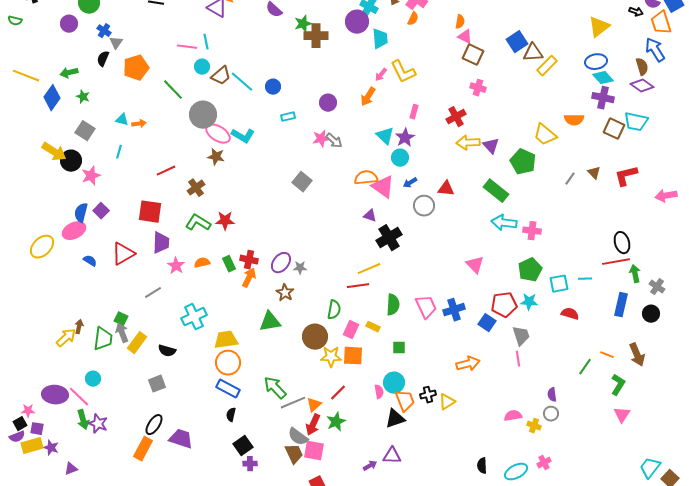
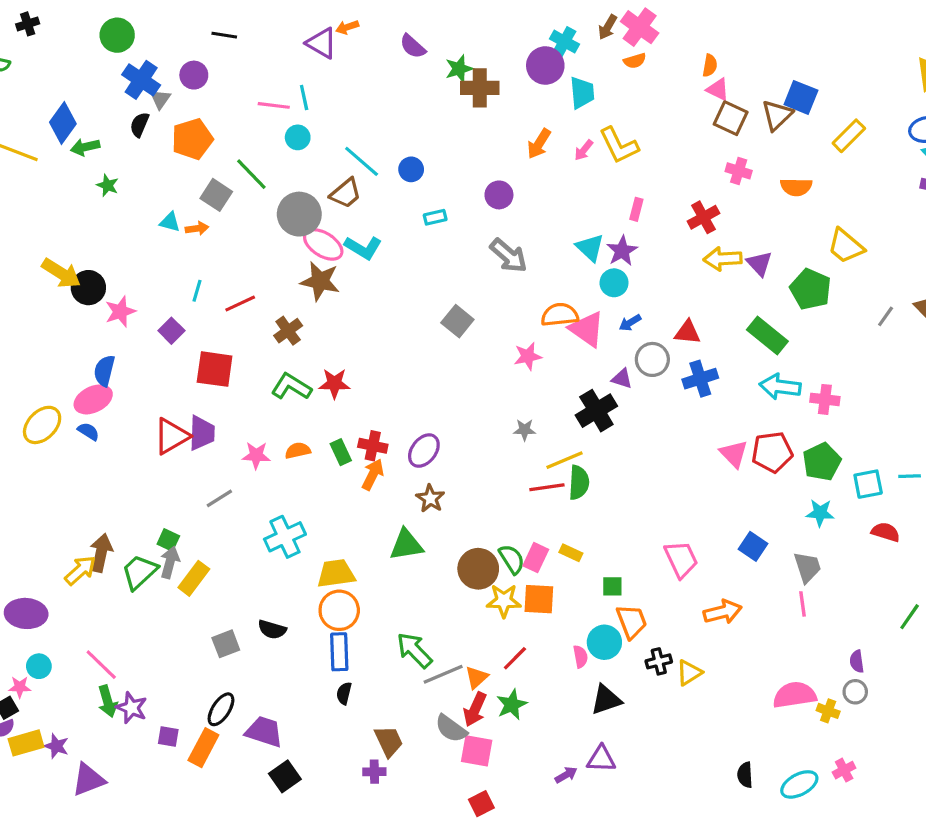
orange semicircle: (413, 19) -> (635, 61), turned 48
purple circle: (69, 24) -> (194, 75), moved
blue cross: (104, 31) -> (141, 80), size x1.6
blue square: (517, 42) -> (801, 97), turned -35
brown triangle: (533, 53) -> (777, 115), moved, turned -40
brown trapezoid: (221, 76) -> (346, 193), moved
orange arrow: (368, 97) -> (539, 144), moved
blue diamond: (52, 98) -> (63, 123), moved
orange semicircle: (574, 120) -> (796, 187), moved
gray square: (85, 131) -> (216, 195), moved
pink star: (321, 139) -> (528, 356), moved
gray arrow: (334, 141) -> (509, 256), size x1.4
cyan line: (119, 152) -> (197, 291), moved
brown star: (216, 157) -> (320, 281), size x1.4
purple square: (101, 211) -> (171, 331), moved
purple triangle: (370, 216) -> (622, 379), moved
purple trapezoid: (161, 243) -> (202, 433), moved
blue semicircle: (90, 261) -> (88, 431), moved
pink star: (176, 266) -> (256, 455), turned -30
gray star: (300, 268) -> (525, 430), moved
green semicircle: (393, 305) -> (579, 482), moved
red pentagon: (504, 305) -> (772, 452), moved
pink trapezoid: (426, 307) -> (681, 559), moved
green semicircle: (334, 310) -> (512, 559), moved, turned -42
blue cross: (454, 310) -> (700, 379), moved
brown arrow: (79, 327) -> (101, 553), size x1.6
gray arrow: (122, 333) -> (170, 562), turned 36
green trapezoid: (103, 339) -> (140, 572), turned -140
black semicircle: (167, 351) -> (272, 629), moved
cyan circle: (93, 379) -> (39, 666), moved
blue rectangle: (228, 389) -> (339, 652), turned 60
purple ellipse: (55, 395) -> (26, 613), moved
orange trapezoid: (405, 401) -> (632, 621), moved
pink semicircle: (513, 416) -> (795, 695), size x1.5
purple square: (37, 429) -> (168, 736), moved
black square: (243, 446) -> (285, 776), moved
brown trapezoid: (294, 454) -> (389, 741), moved
purple triangle: (71, 469) -> (88, 780), size x1.6

